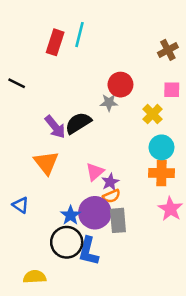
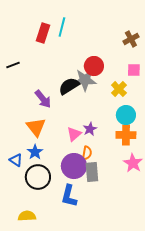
black line: (17, 83) -> (13, 65), turned -48
gray star: (109, 102) -> (85, 80), size x1.6
black semicircle: (78, 123) -> (69, 86), moved
purple star: (110, 182) -> (90, 129), moved
orange semicircle: (112, 196) -> (87, 153), turned -56
blue star: (70, 215) -> (35, 152), moved
black circle: (67, 242) -> (38, 177), moved

